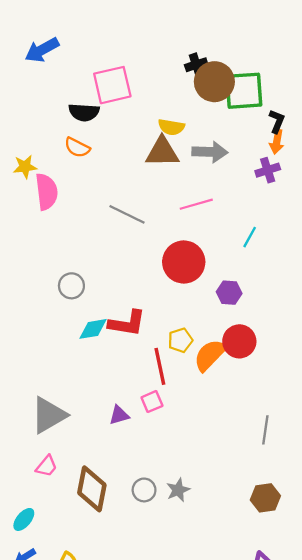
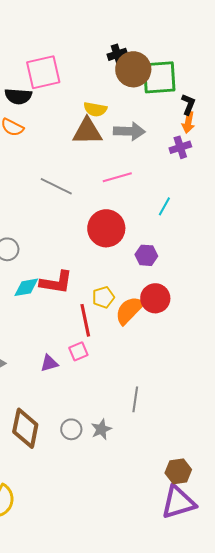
gray line: (265, 430) -> (135, 399), moved
brown hexagon: (265, 498) -> (178, 471), moved

